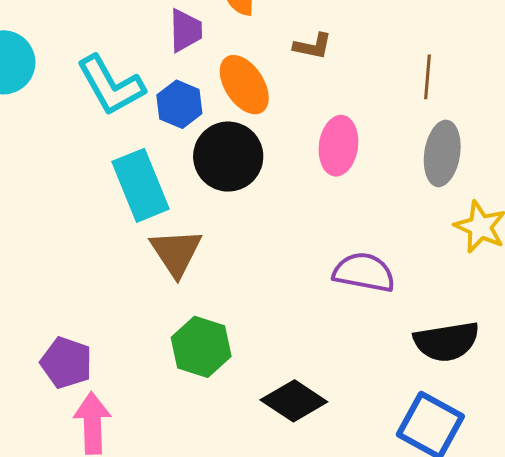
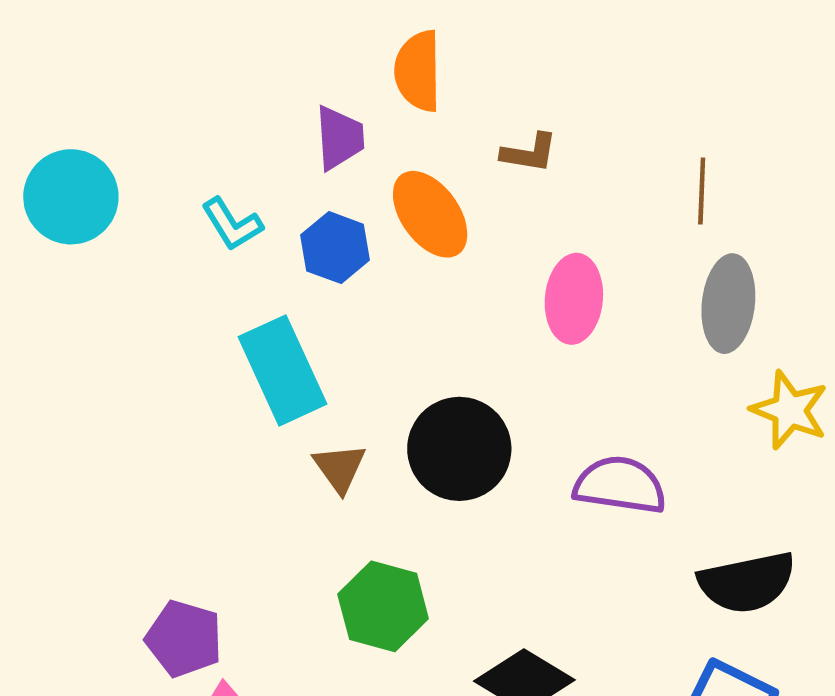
cyan L-shape: (111, 85) -> (232, 224), size x0.6
black circle: (228, 157) -> (459, 449), moved
brown triangle: (176, 252) -> (340, 468), size x0.7

